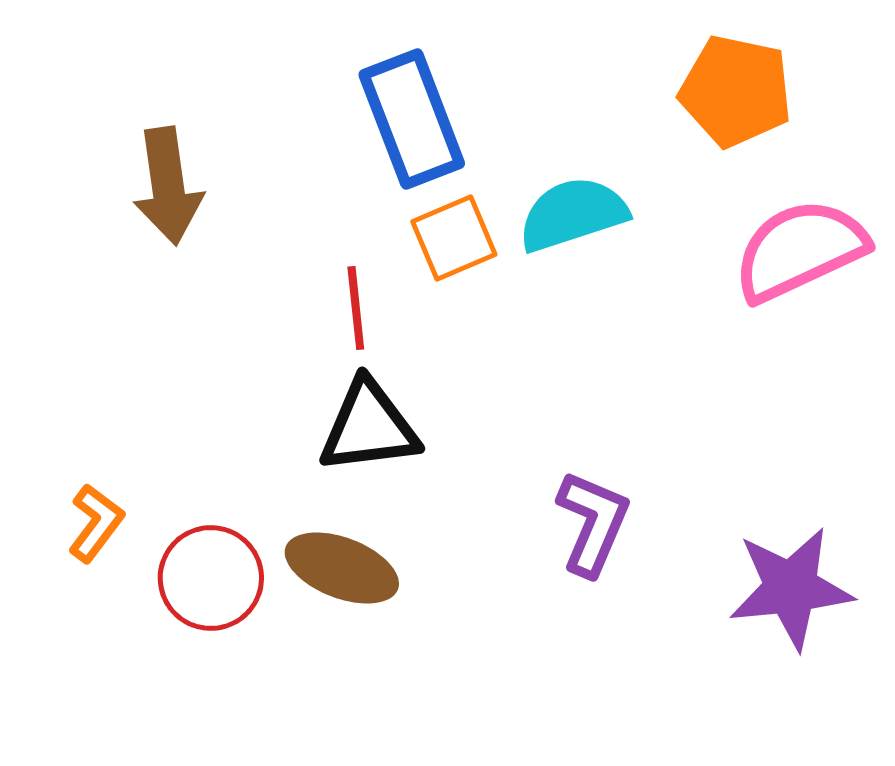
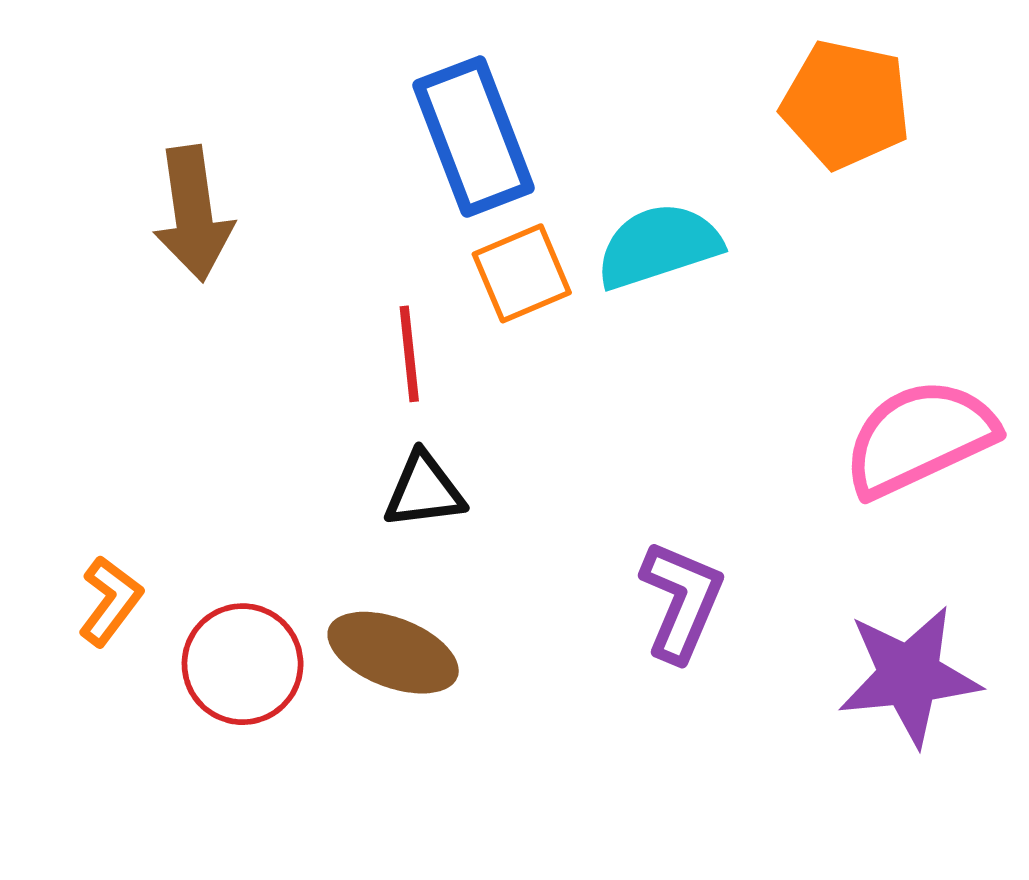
pink semicircle: (800, 250) -> (919, 438), moved
black triangle: (369, 427) -> (424, 491), size x0.7

